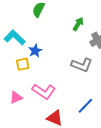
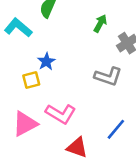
cyan L-shape: (15, 37) -> (18, 28), moved
pink triangle: (16, 97) -> (25, 124), size x1.5

